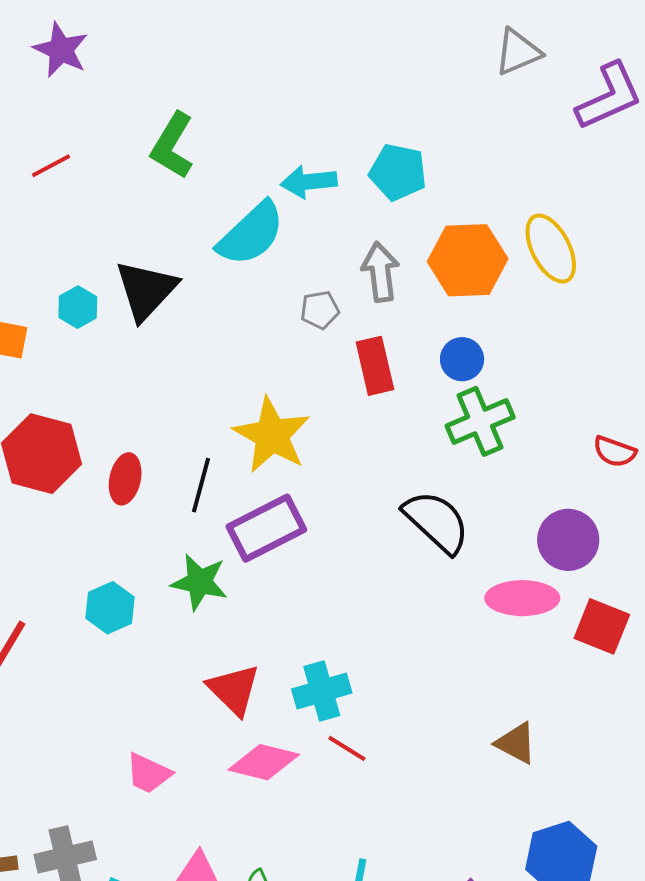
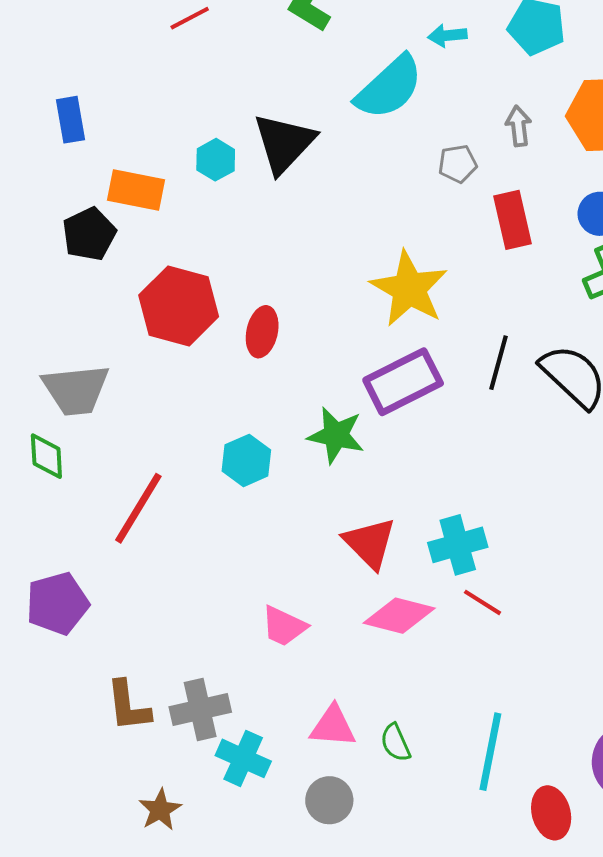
cyan arrow: (309, 182) -> (447, 36), size x0.7
gray arrow: (380, 272) -> (518, 126), size x0.7
black line: (201, 485) -> (499, 363), moved

